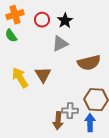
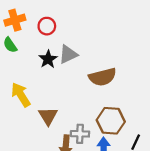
black star: (65, 21) -> (48, 59), moved
brown triangle: (43, 75) -> (48, 116), moved

